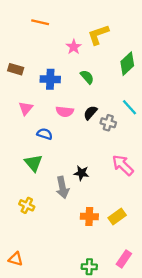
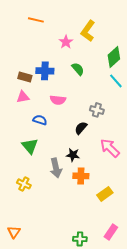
yellow L-shape: (98, 35) -> (88, 31), turned -35
brown rectangle: (16, 69) -> (25, 77), moved
cyan line: (129, 107) -> (116, 81), moved
pink triangle: (26, 108) -> (23, 97), turned 40
black semicircle: (90, 113) -> (81, 128), moved
orange cross: (89, 217) -> (81, 176), moved
orange triangle: (16, 259) -> (14, 232), turned 48

